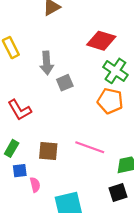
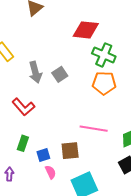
gray arrow: (47, 63) -> (35, 72), moved
brown square: (48, 151) -> (70, 151), moved
blue square: (20, 171) -> (43, 155), moved

